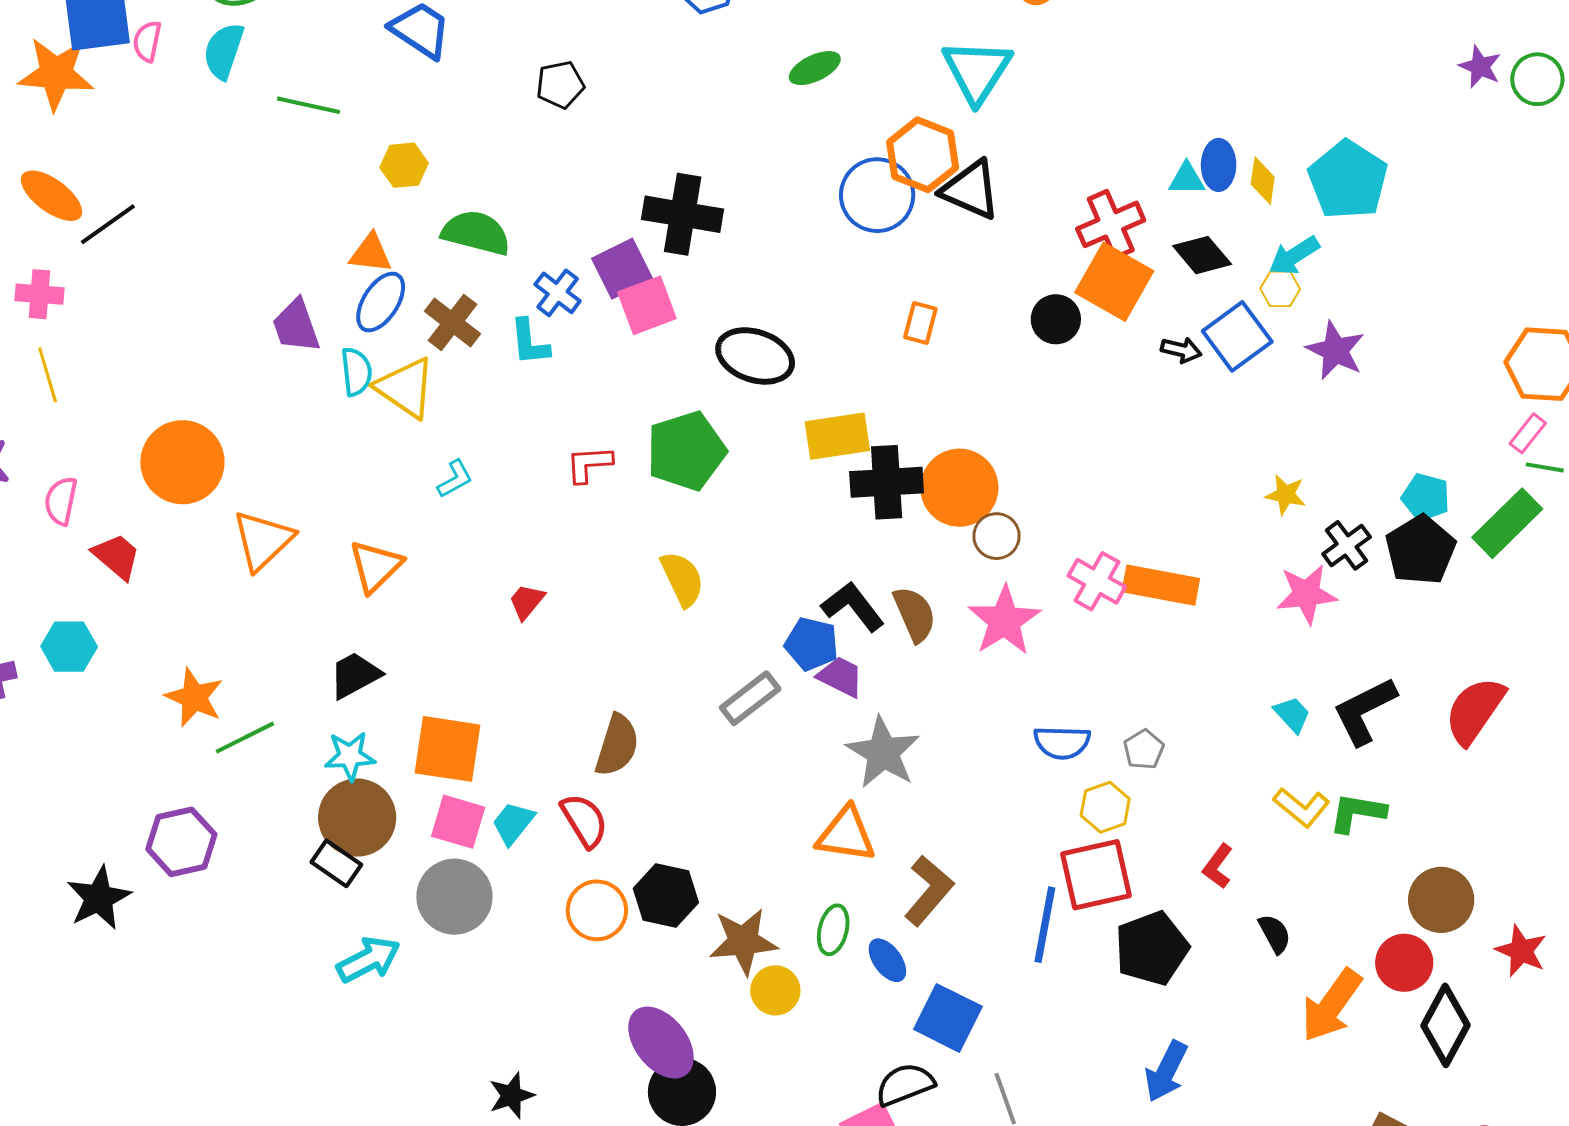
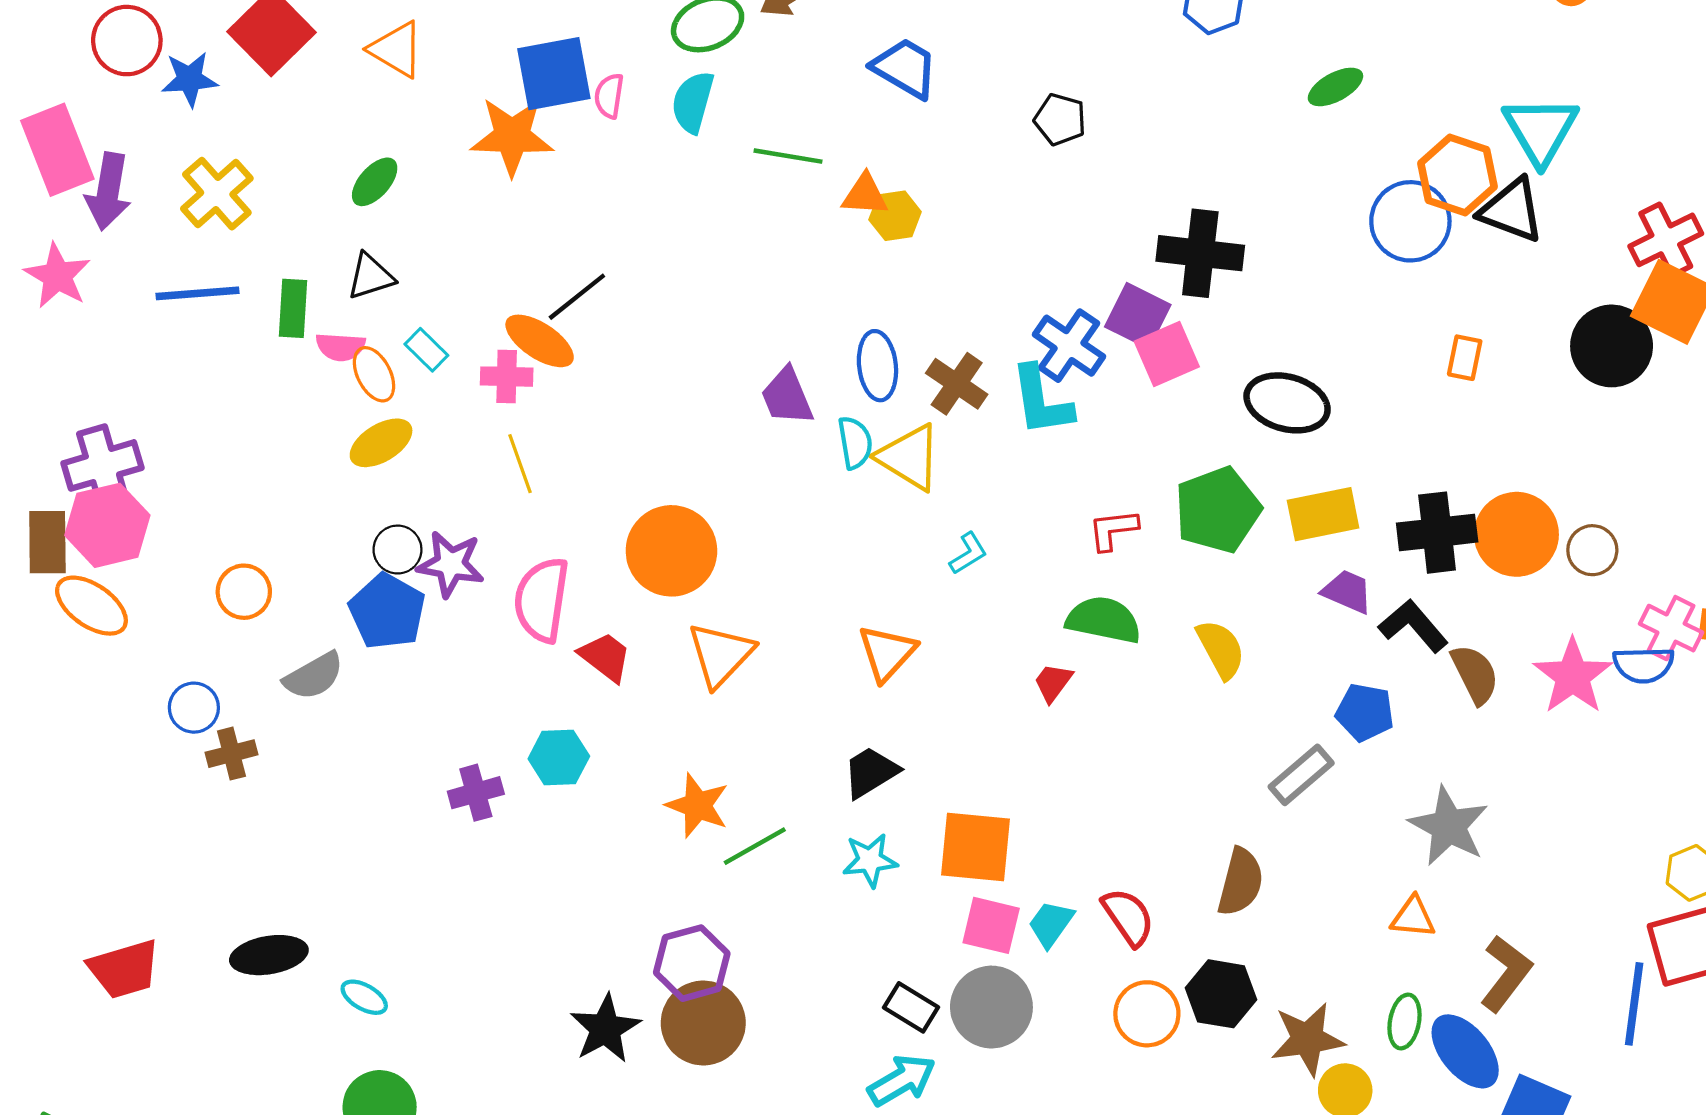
cyan triangle: (977, 71) -> (1541, 130), moved
black pentagon: (560, 85) -> (1060, 119), turned 30
orange ellipse: (52, 196) -> (540, 341), moved
green semicircle: (476, 233) -> (1104, 620), moved
orange triangle: (371, 253) -> (865, 195), moved
purple square: (622, 269) -> (1138, 316), turned -34
blue cross: (558, 293) -> (1069, 346), size x1.4
blue ellipse: (381, 302) -> (877, 366), turned -36
black circle: (1056, 319) -> (1612, 346), size x1.5
cyan L-shape: (529, 342) -> (1041, 401), size x1.4
yellow rectangle: (837, 436) -> (1323, 514), moved
pink semicircle: (61, 501) -> (542, 600), size x1.6
brown circle: (997, 536) -> (1592, 550), moved
orange triangle: (263, 540) -> (721, 655), moved
black L-shape: (853, 606) -> (1413, 626), moved
purple trapezoid: (841, 677) -> (1347, 592), moved
blue semicircle: (1062, 742) -> (1644, 665), moved
brown semicircle: (617, 745) -> (1240, 882), moved
brown circle: (357, 818) -> (703, 1023), moved
orange triangle: (846, 834) -> (1413, 917), size x0.7
black rectangle: (336, 863) -> (911, 1007), moved
blue ellipse: (887, 960) -> (1465, 1051), size x1.6

